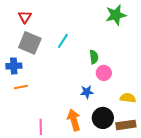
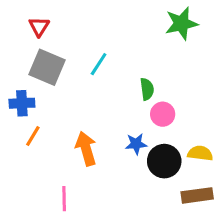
orange line: (21, 87) -> (33, 136), turned -48
black circle: (103, 118) -> (164, 161), moved
orange arrow: (74, 120) -> (86, 149), moved

